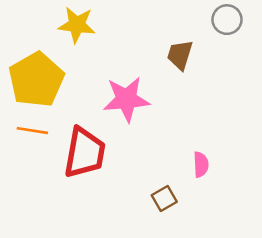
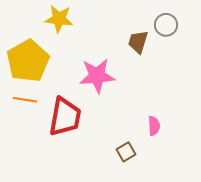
gray circle: (227, 20) -> (166, 25), moved

